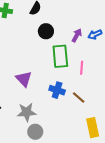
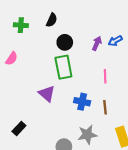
green rectangle: (60, 56) -> (63, 67), moved
brown line: (79, 98) -> (105, 107), turned 48
gray star: (27, 112) -> (87, 135), moved

